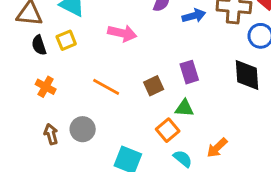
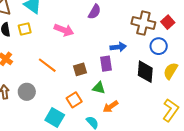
blue arrow: (194, 16) -> (118, 47), moved
orange square: (168, 130) -> (74, 100), moved
orange arrow: (217, 148) -> (111, 107), moved

